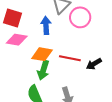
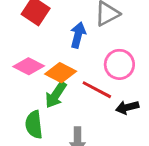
pink circle: (80, 17) -> (119, 64), moved
pink diamond: (17, 40) -> (29, 66), moved

